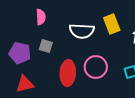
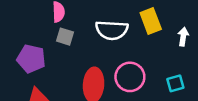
gray square: (46, 46) -> (65, 37), moved

